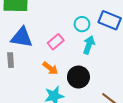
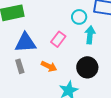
orange arrow: (50, 68) -> (49, 66), moved

